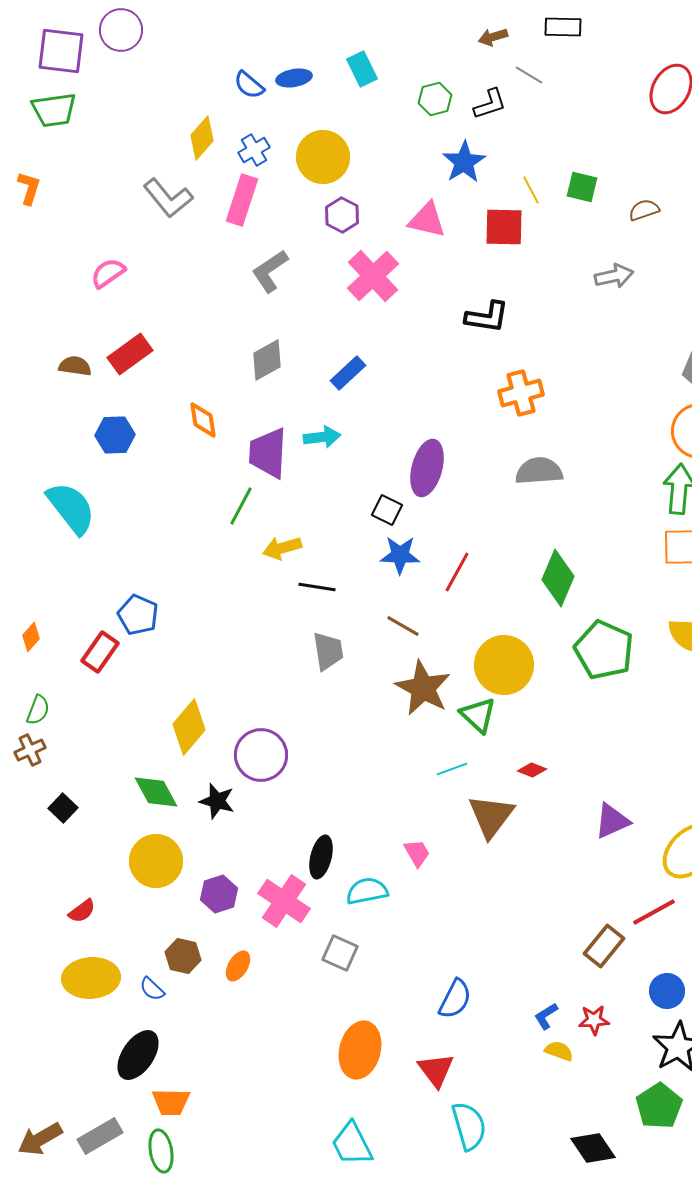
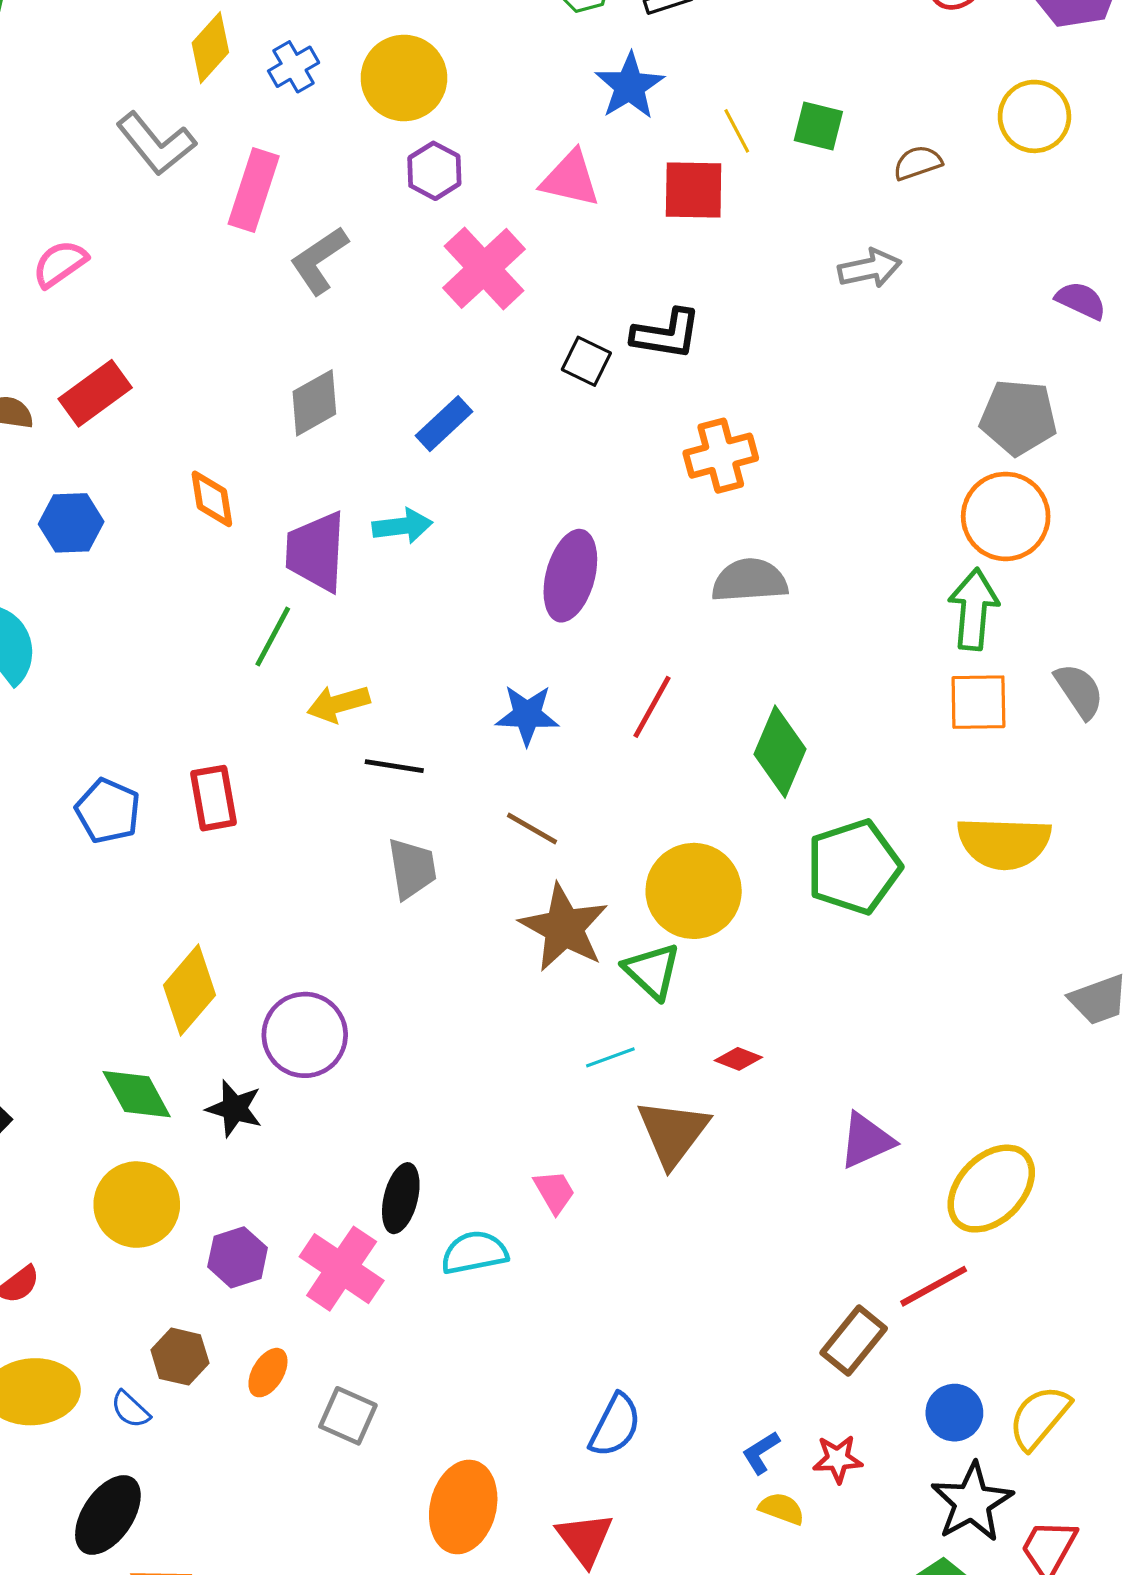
pink rectangle: (242, 200) -> (254, 190), moved
black square: (387, 510) -> (586, 361), moved
red line: (457, 572) -> (652, 707), moved
green pentagon: (604, 650) -> (854, 867), turned 30
red rectangle: (100, 652) -> (214, 798), moved, turned -45
gray square: (340, 953) -> (348, 1416), moved

